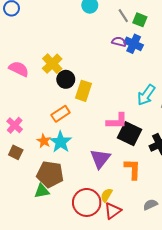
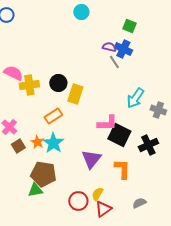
gray line: (123, 16) -> (114, 62), moved
yellow cross: (52, 64) -> (29, 85), moved, turned 36
brown square: (16, 152) -> (18, 146), moved, turned 32
red circle: (87, 202) -> (78, 201), size x0.7

